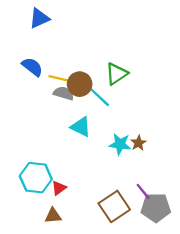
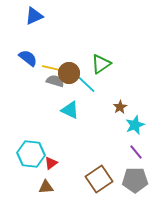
brown star: (138, 143) -> (120, 107), moved
cyan star: (120, 144) -> (135, 125), moved, turned -30
purple line: (143, 191) -> (136, 152), moved

